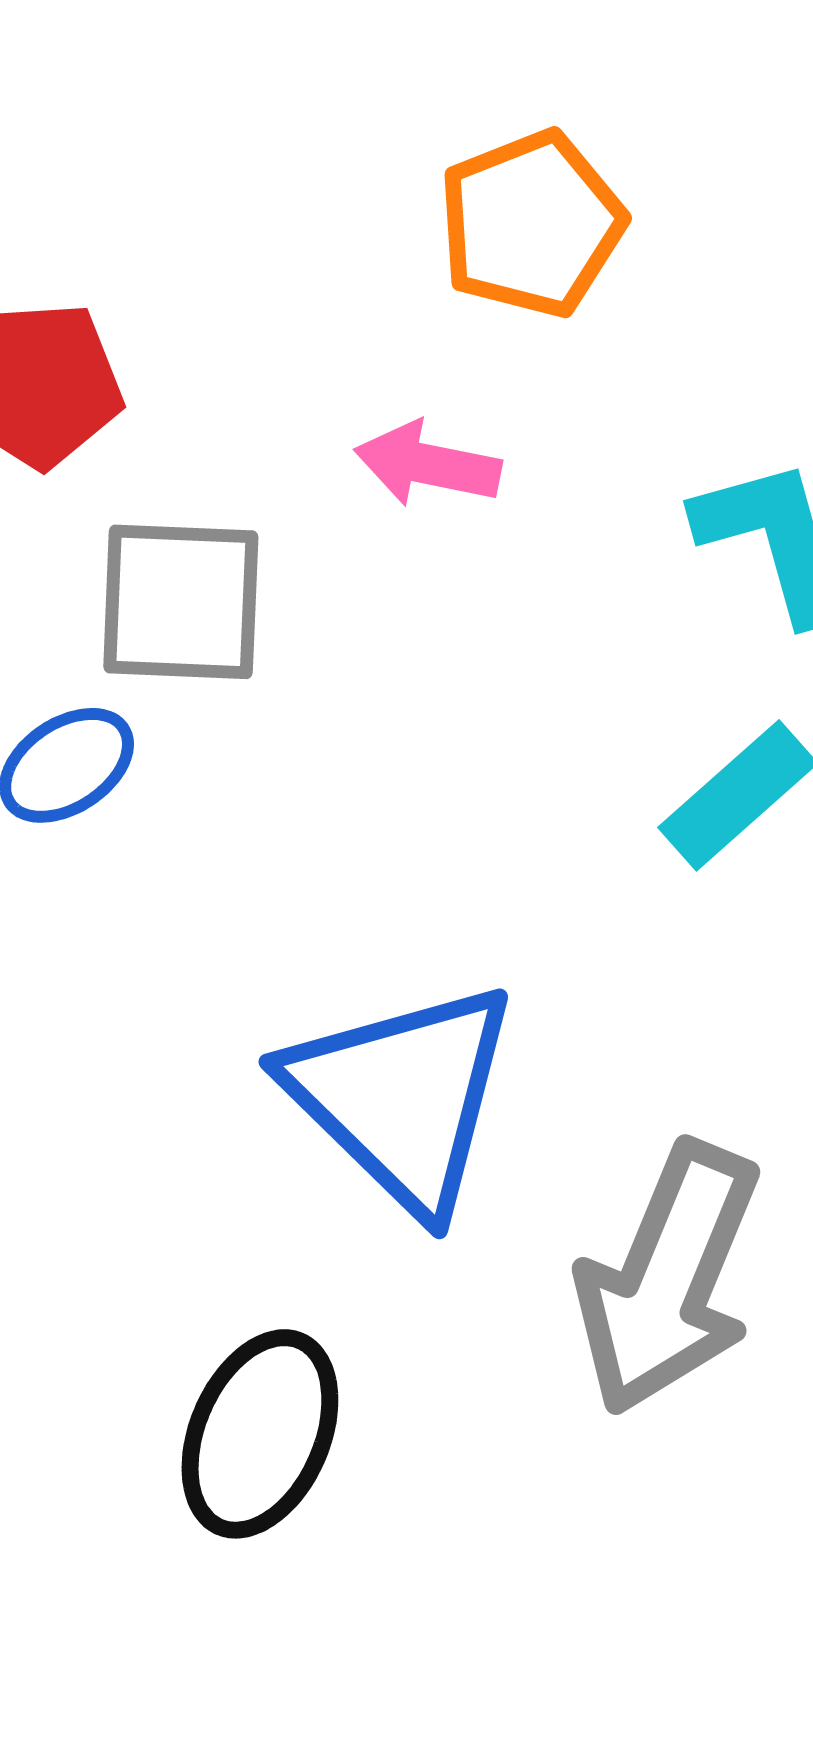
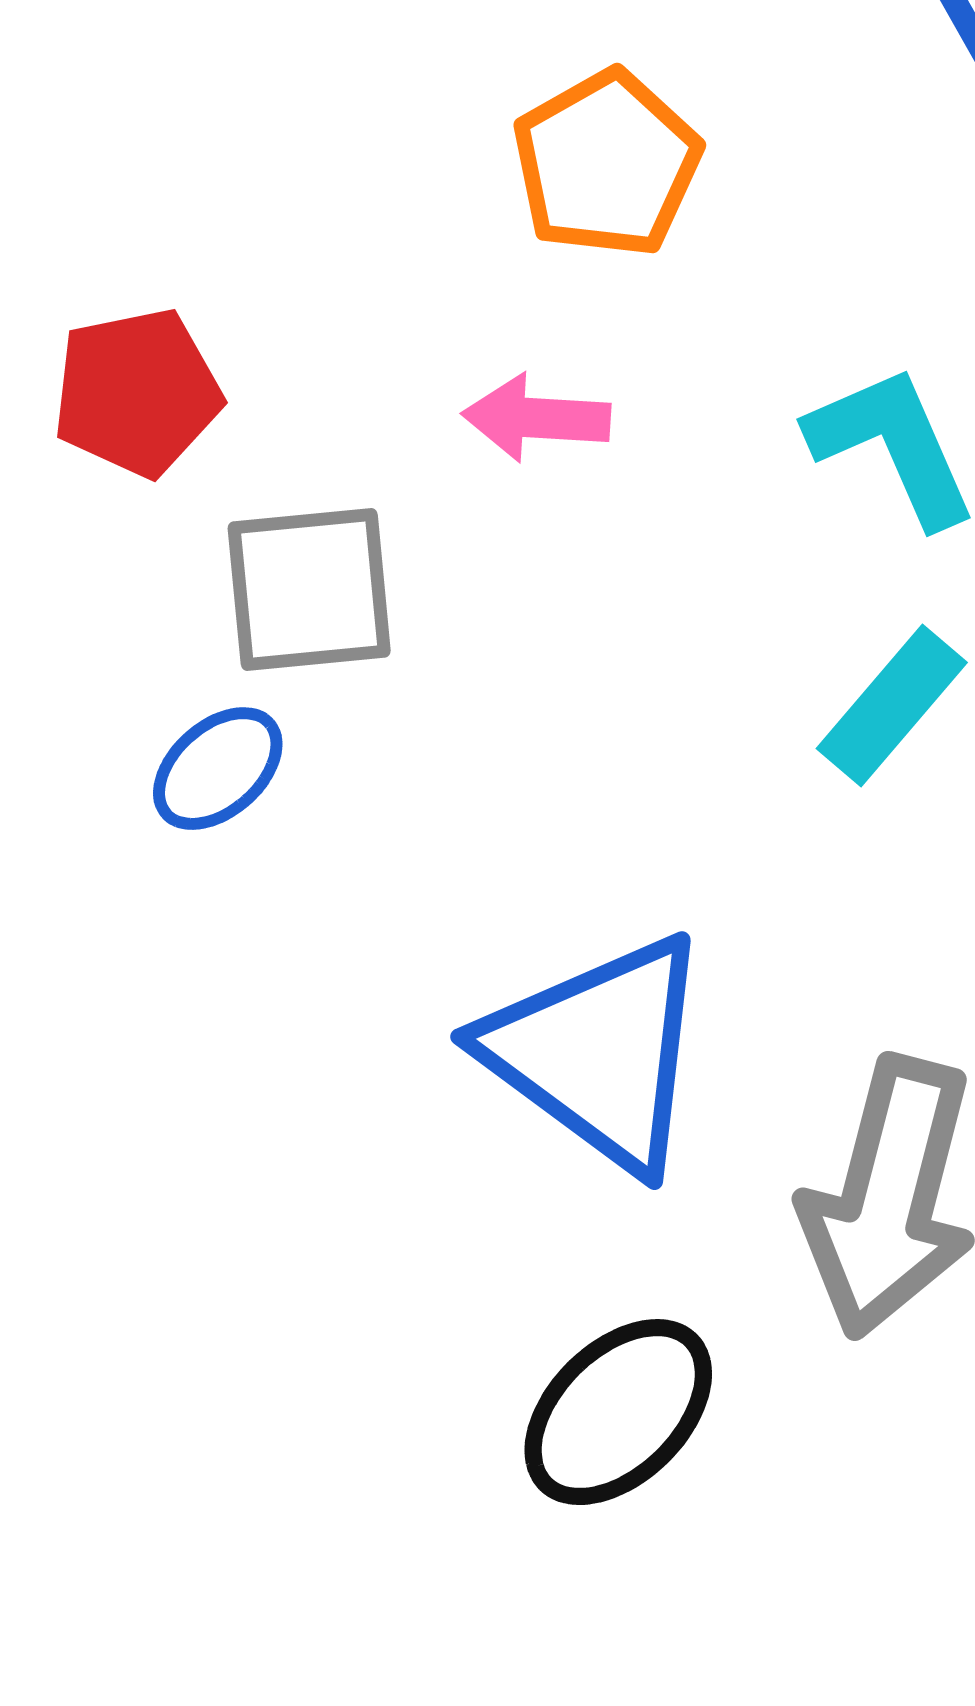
black ellipse: (260, 1434) -> (618, 1412), moved, turned 30

